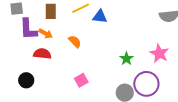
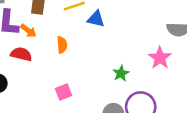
orange semicircle: (75, 41) -> (62, 45), turned 32
pink star: (159, 53) -> (160, 58), moved

